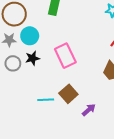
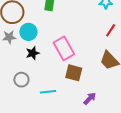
gray circle: (13, 63) -> (21, 80), moved
brown square: (68, 94) -> (74, 73), moved, turned -30

